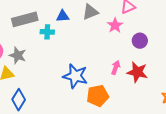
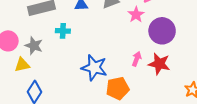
cyan cross: (47, 32) -> (63, 31), moved
purple circle: (140, 41) -> (162, 31), size x1.6

